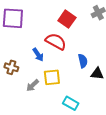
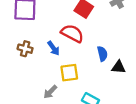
brown cross: (11, 67) -> (25, 49), moved
gray arrow: (33, 85) -> (50, 92), moved

